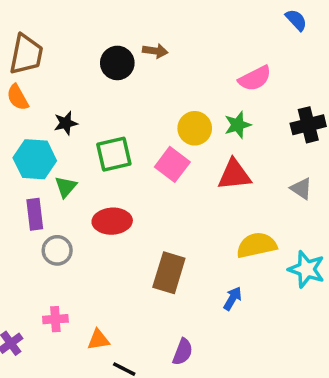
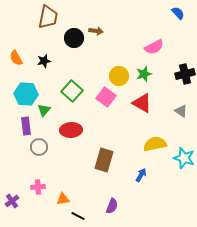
brown trapezoid: (26, 54) -> (48, 17), moved
black star: (66, 123) -> (44, 61), moved
green square: (114, 154) -> (72, 91), turned -35
red triangle: (234, 175) -> (142, 103), turned 35

